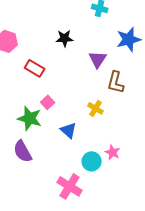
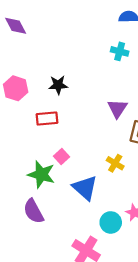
black star: (65, 38) -> (58, 85), moved
red rectangle: (35, 68) -> (47, 119), turned -36
blue triangle: (69, 130) -> (85, 188), size x1.4

